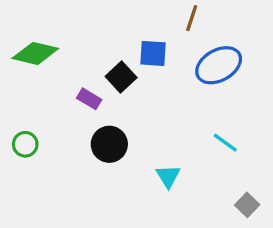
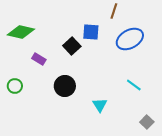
purple rectangle: (89, 99) -> (39, 59), moved

